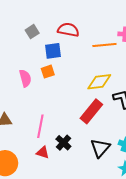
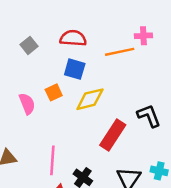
blue square: (53, 51) -> (75, 69), moved, turned 30
yellow diamond: (99, 82) -> (90, 99), moved

